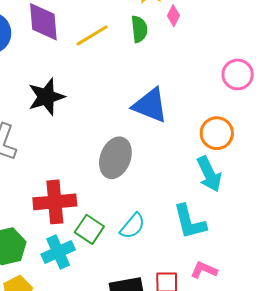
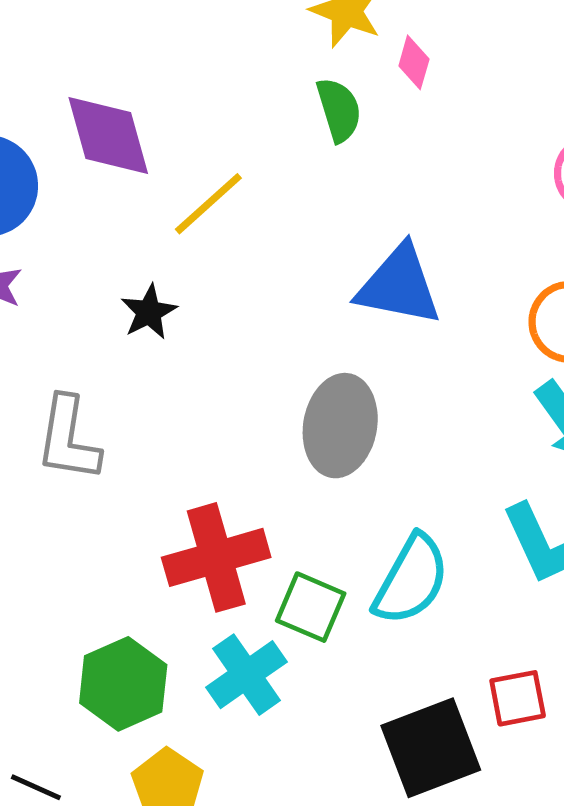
yellow line: (92, 35) -> (208, 204), moved
black star: (46, 97) -> (149, 312), size x0.6
cyan semicircle: (132, 226) -> (411, 580), size x1.4

